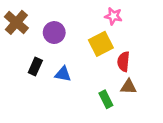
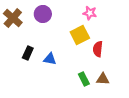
purple circle: (54, 33) -> (43, 14), moved
brown triangle: (129, 87) -> (103, 79), moved

